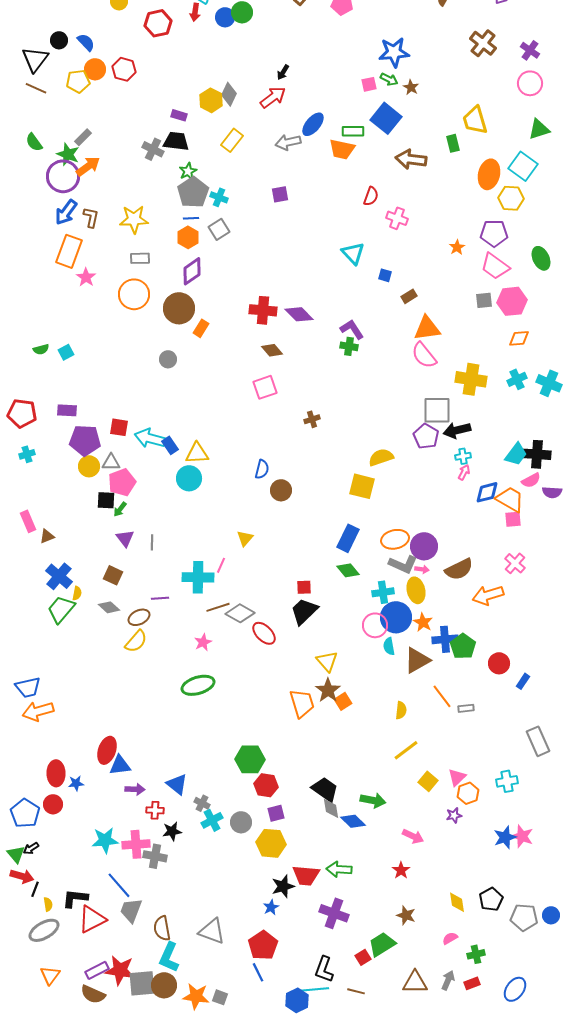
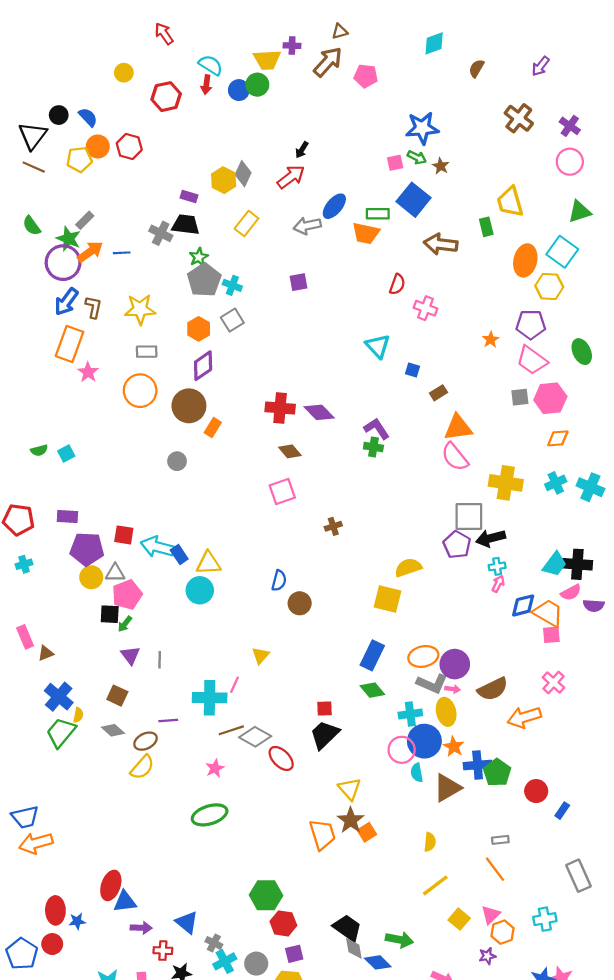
blue line: (191, 218) -> (122, 253), moved
orange line: (442, 696) -> (495, 869), moved

